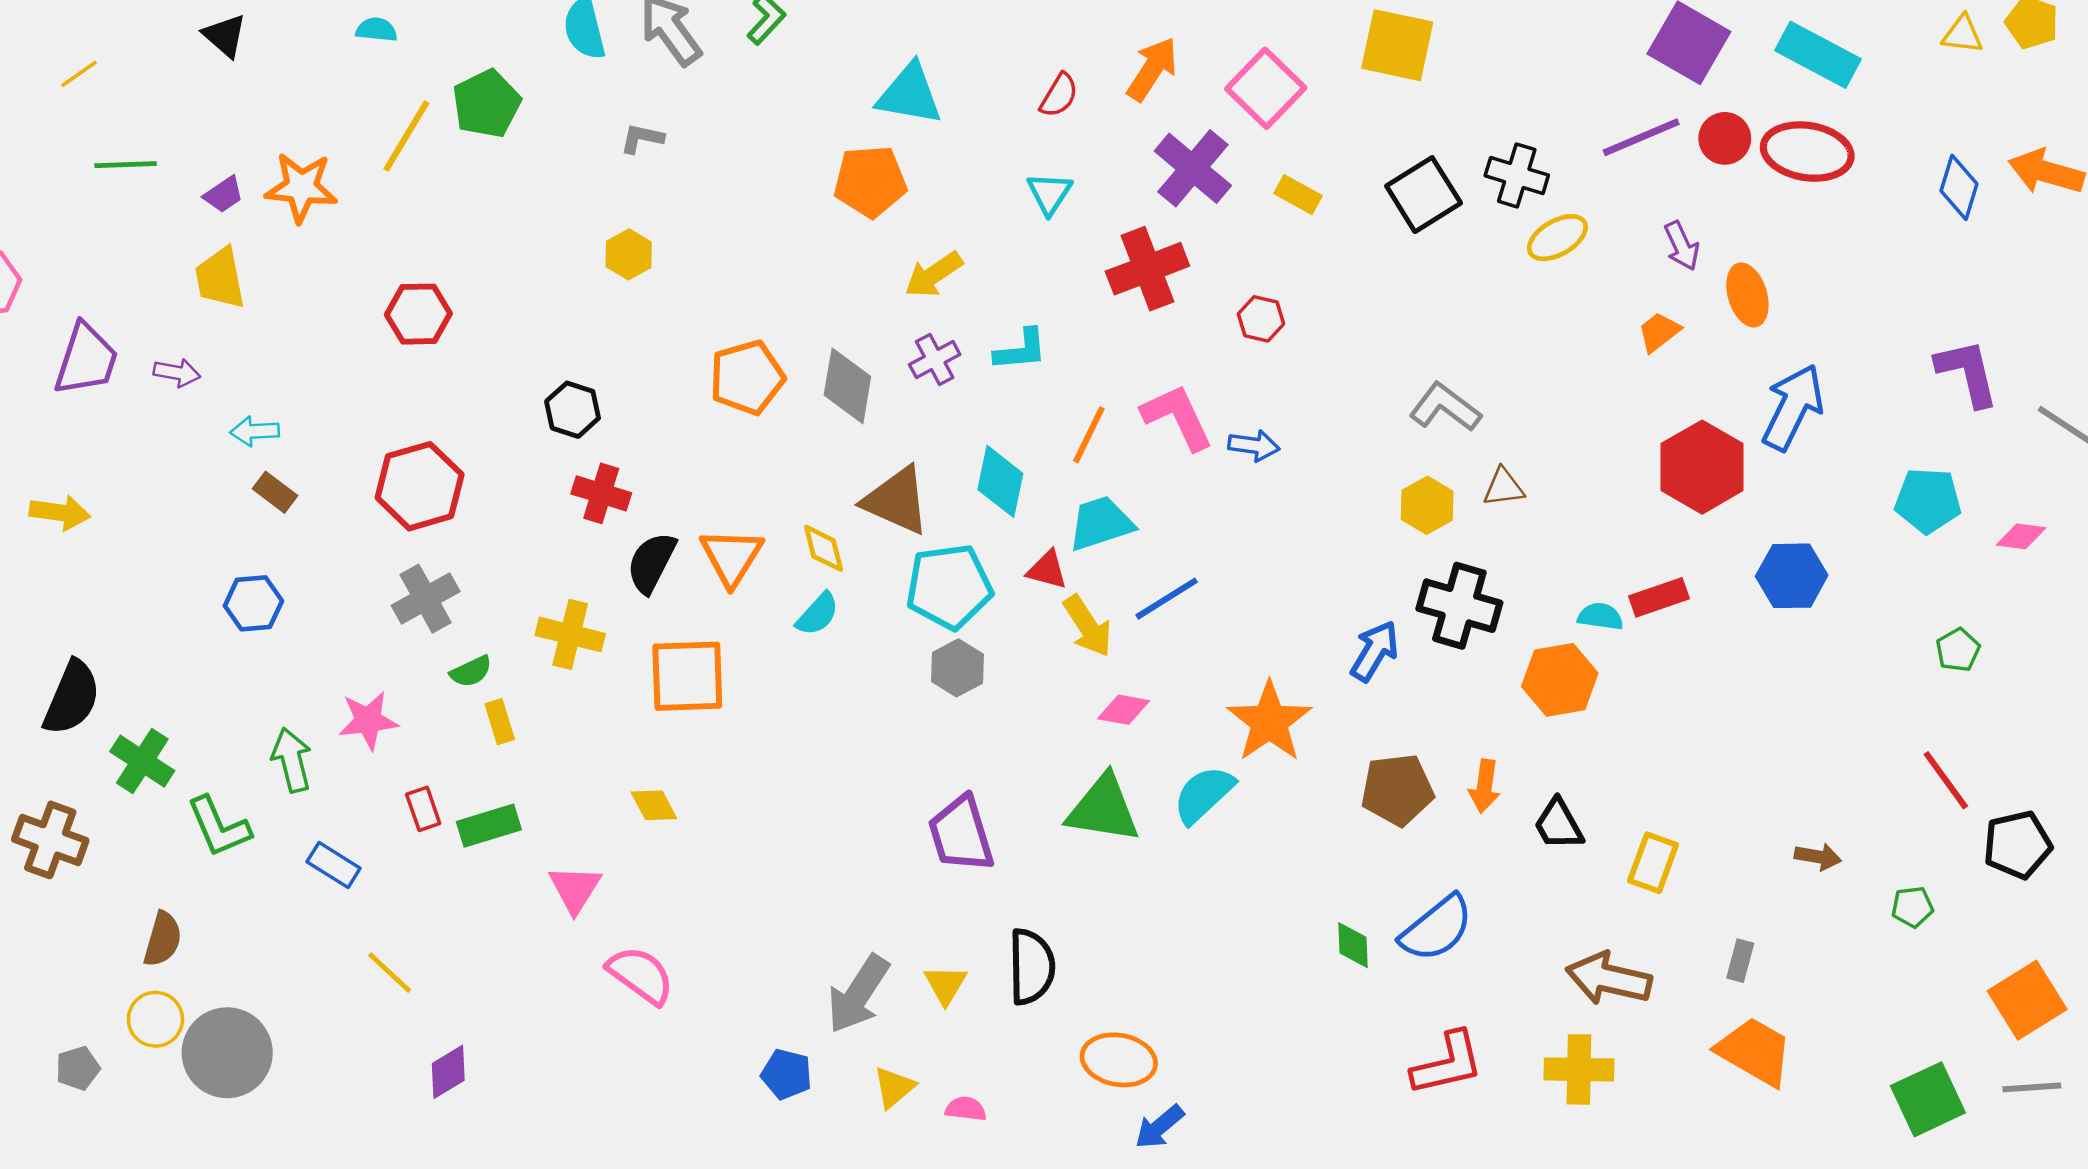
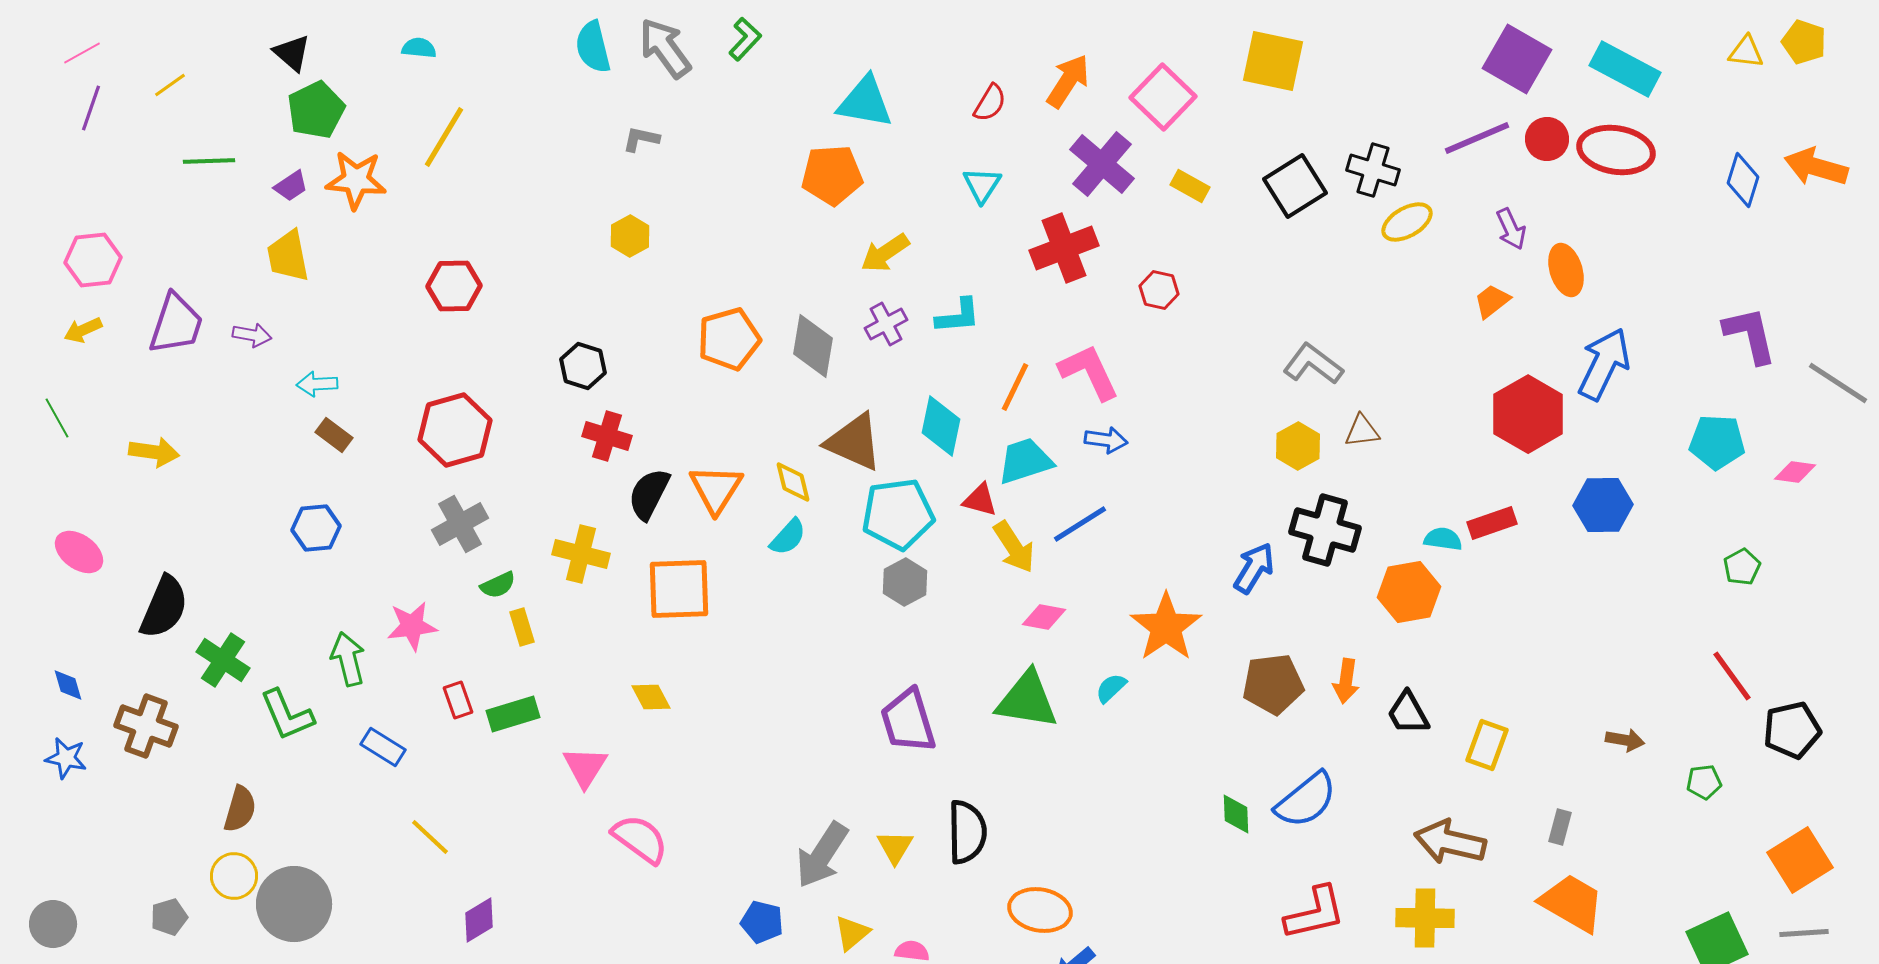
green pentagon: (487, 104) -> (316, 110), moved
blue arrow: (1254, 446) -> (1106, 440), moved
cyan semicircle: (1204, 795) -> (1111, 688), size x0.6

